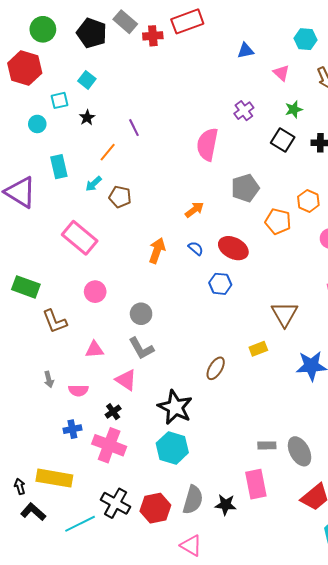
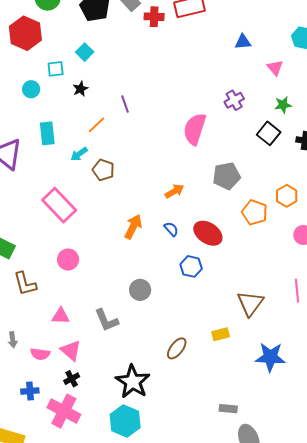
gray circle: (141, 314) -> (140, 290), moved
pink triangle: (126, 380) -> (71, 350), moved
gray rectangle: (267, 445) -> (228, 409), moved

